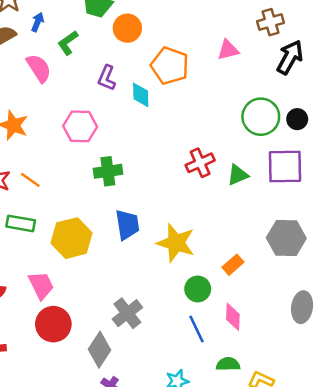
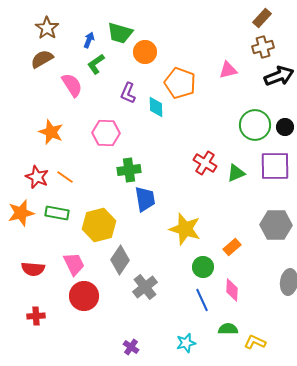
blue arrow: (38, 22) -> (89, 40), moved
black arrow: (290, 57) -> (279, 76), turned 40
red cross: (200, 163) -> (205, 163), turned -35
blue trapezoid: (127, 225) -> (145, 199), moved
gray diamond: (99, 350) -> (120, 260), moved

